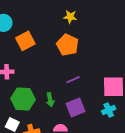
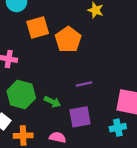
orange pentagon: (68, 45) -> (68, 40), moved
green arrow: (50, 100) -> (52, 102), turned -64

